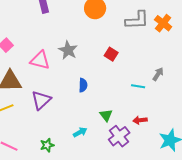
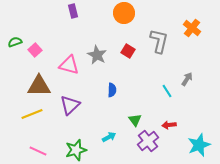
gray L-shape: (137, 20) -> (159, 41), moved, turned -75
red square: (111, 54) -> (128, 51), moved
cyan line: (138, 86) -> (167, 91), turned 48
green star: (47, 145) -> (76, 150), size x1.5

